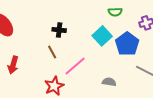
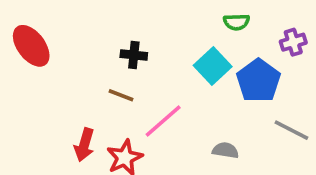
brown line: (52, 52) -> (121, 95), turned -40
red arrow: (13, 65) -> (84, 145), moved

